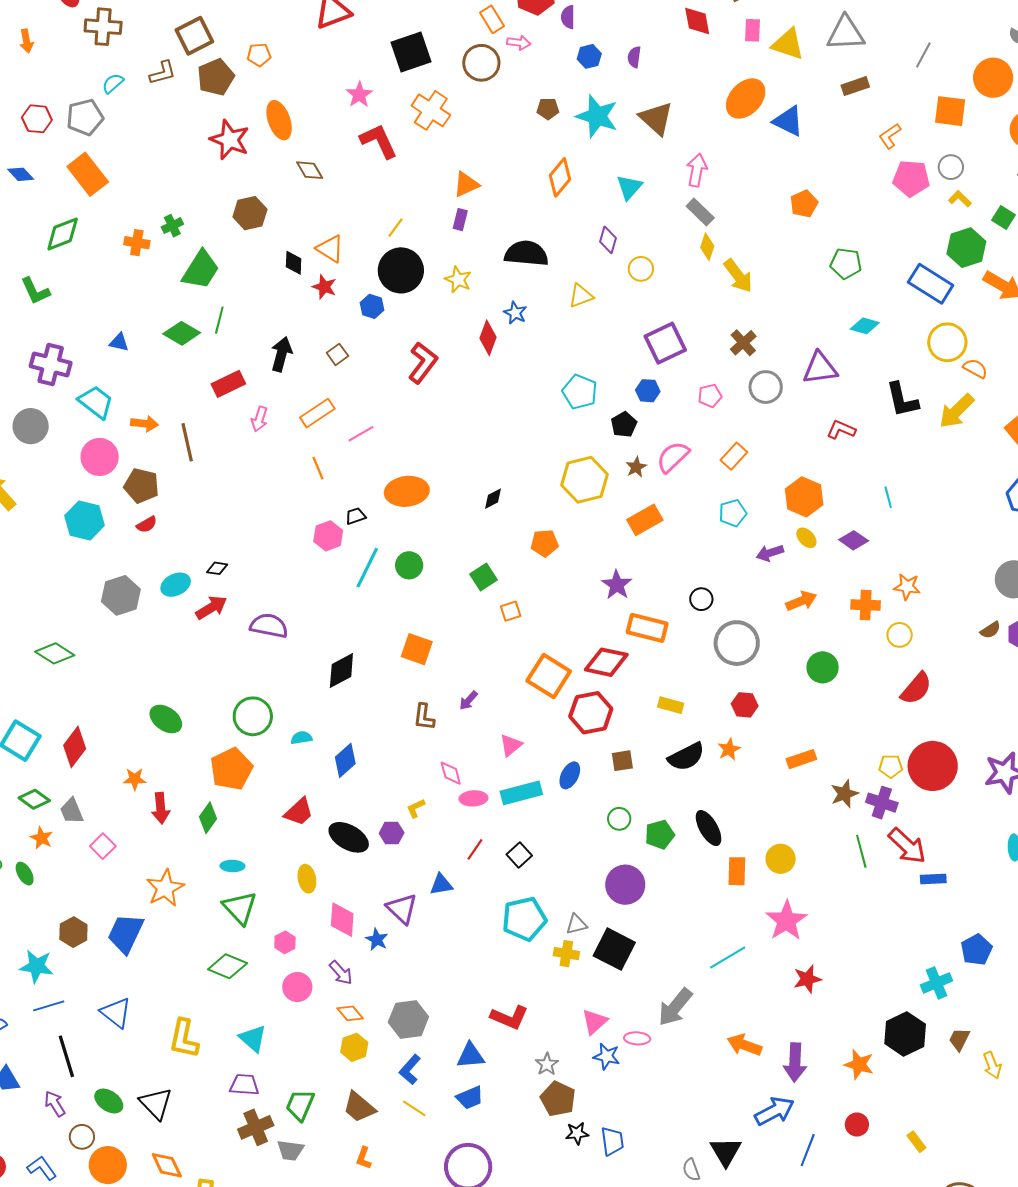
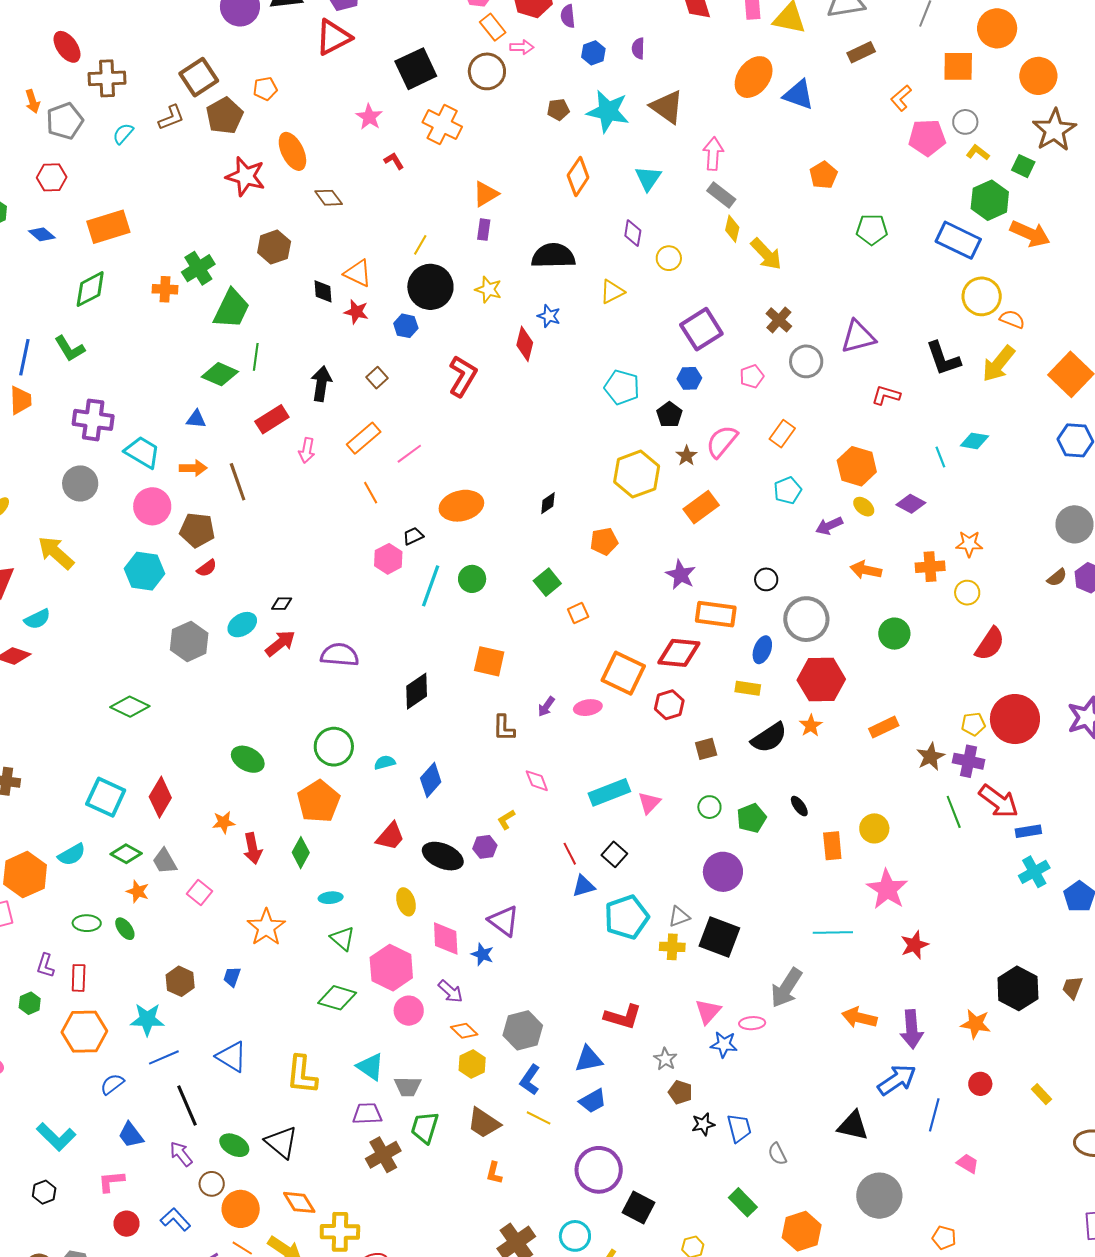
gray pentagon: (85, 117) -> (65, 121), moved
red L-shape: (379, 141) -> (394, 161), size x0.5
orange rectangle: (88, 174) -> (108, 227), turned -63
green cross: (172, 226) -> (198, 268), size x1.5
cyan diamond: (865, 326) -> (974, 441), moved
blue triangle: (119, 342) -> (196, 419), moved
orange arrow: (801, 601) -> (866, 570), turned -140
red hexagon: (745, 705) -> (821, 680), size x1.8
red hexagon: (591, 713) -> (669, 705), size x0.7
pink triangle: (511, 745) -> (649, 803), moved
blue ellipse: (570, 775) -> (762, 650), moved
pink ellipse: (473, 798) -> (588, 708), moved
black ellipse: (709, 828) -> (799, 806), size x0.6
red line: (475, 849) -> (570, 854), turned -55
blue triangle: (441, 884) -> (584, 886), moved
green triangle: (240, 908) -> (343, 938), size x0.7
blue trapezoid: (126, 933) -> (232, 977), size x0.5
pink hexagon: (285, 942) -> (391, 968), size x2.0
cyan line: (728, 957) -> (833, 933), turned 36
cyan cross: (936, 983) -> (1034, 872), moved
brown pentagon: (558, 1099) -> (680, 1092), size x0.7
gray trapezoid: (290, 1150) -> (408, 1087), moved
black triangle: (726, 1152) -> (853, 1126), turned -40
gray semicircle: (691, 1170) -> (777, 1154), moved

